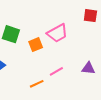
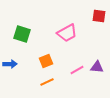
orange square: (36, 45) -> (46, 61), moved
pink line: (56, 71) -> (77, 70), moved

